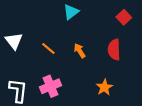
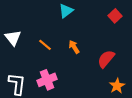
red semicircle: (114, 50) -> (106, 59), moved, turned 42
orange star: (104, 87) -> (117, 86), moved

